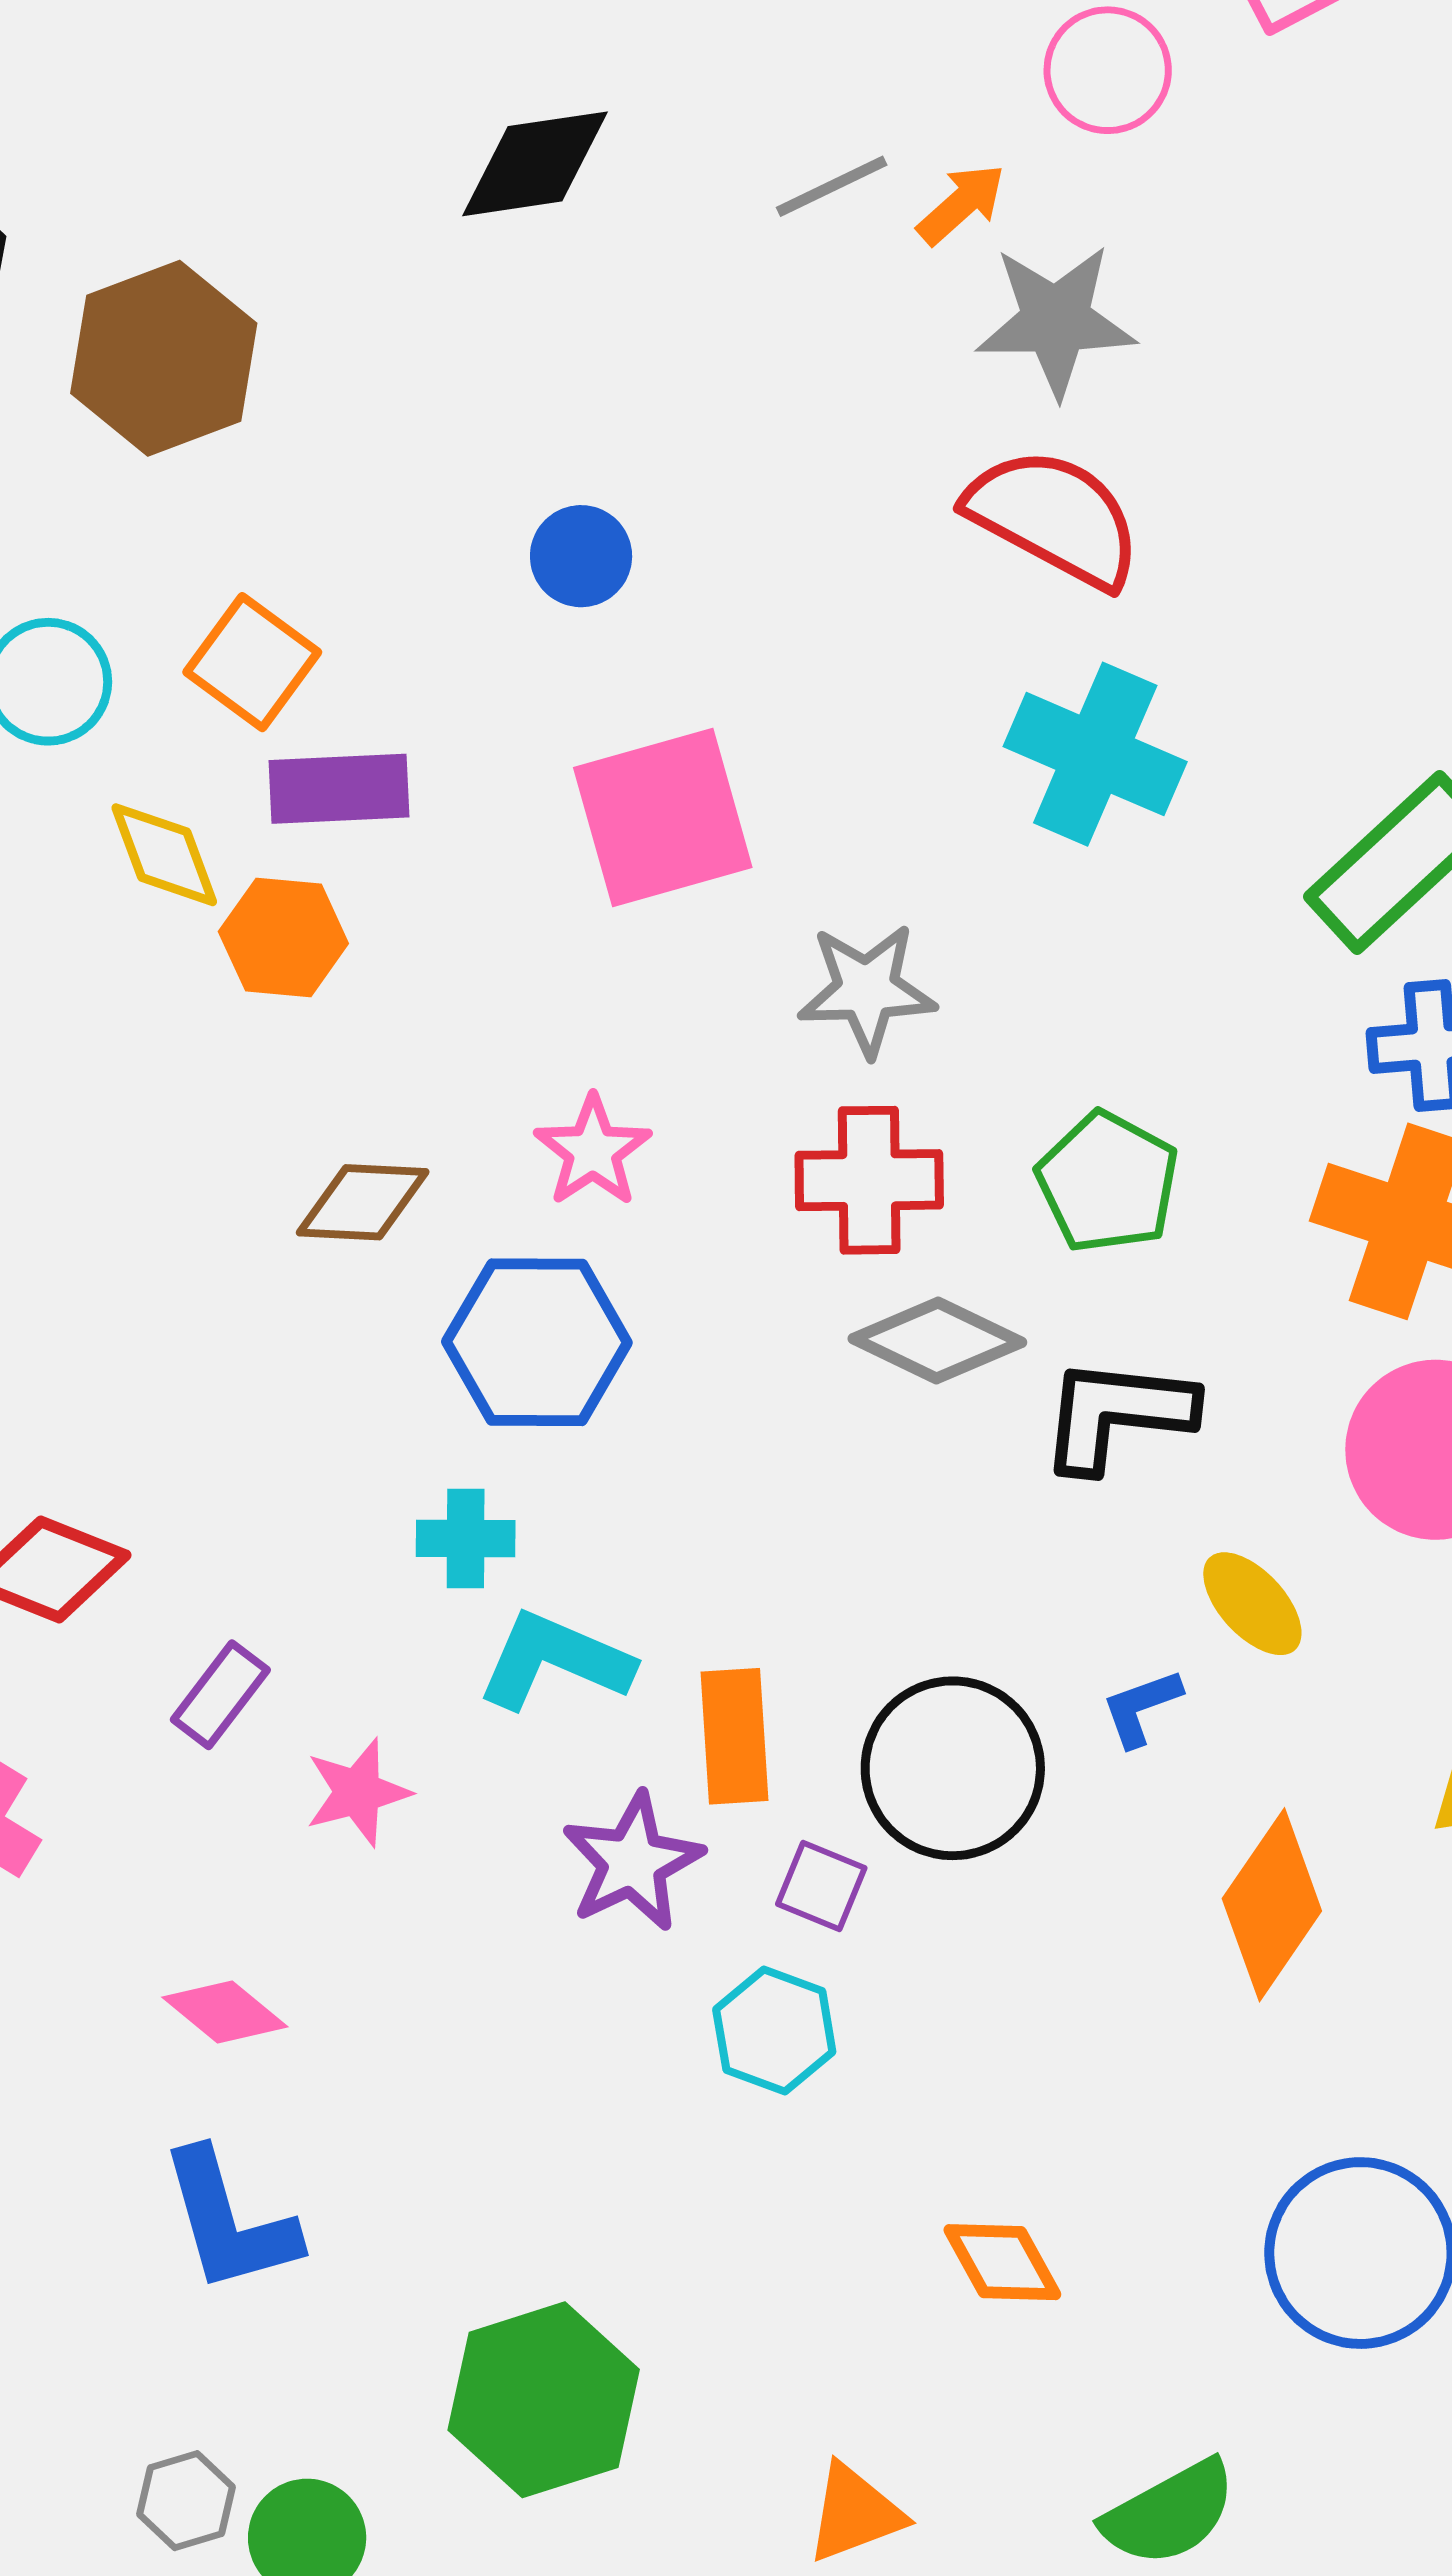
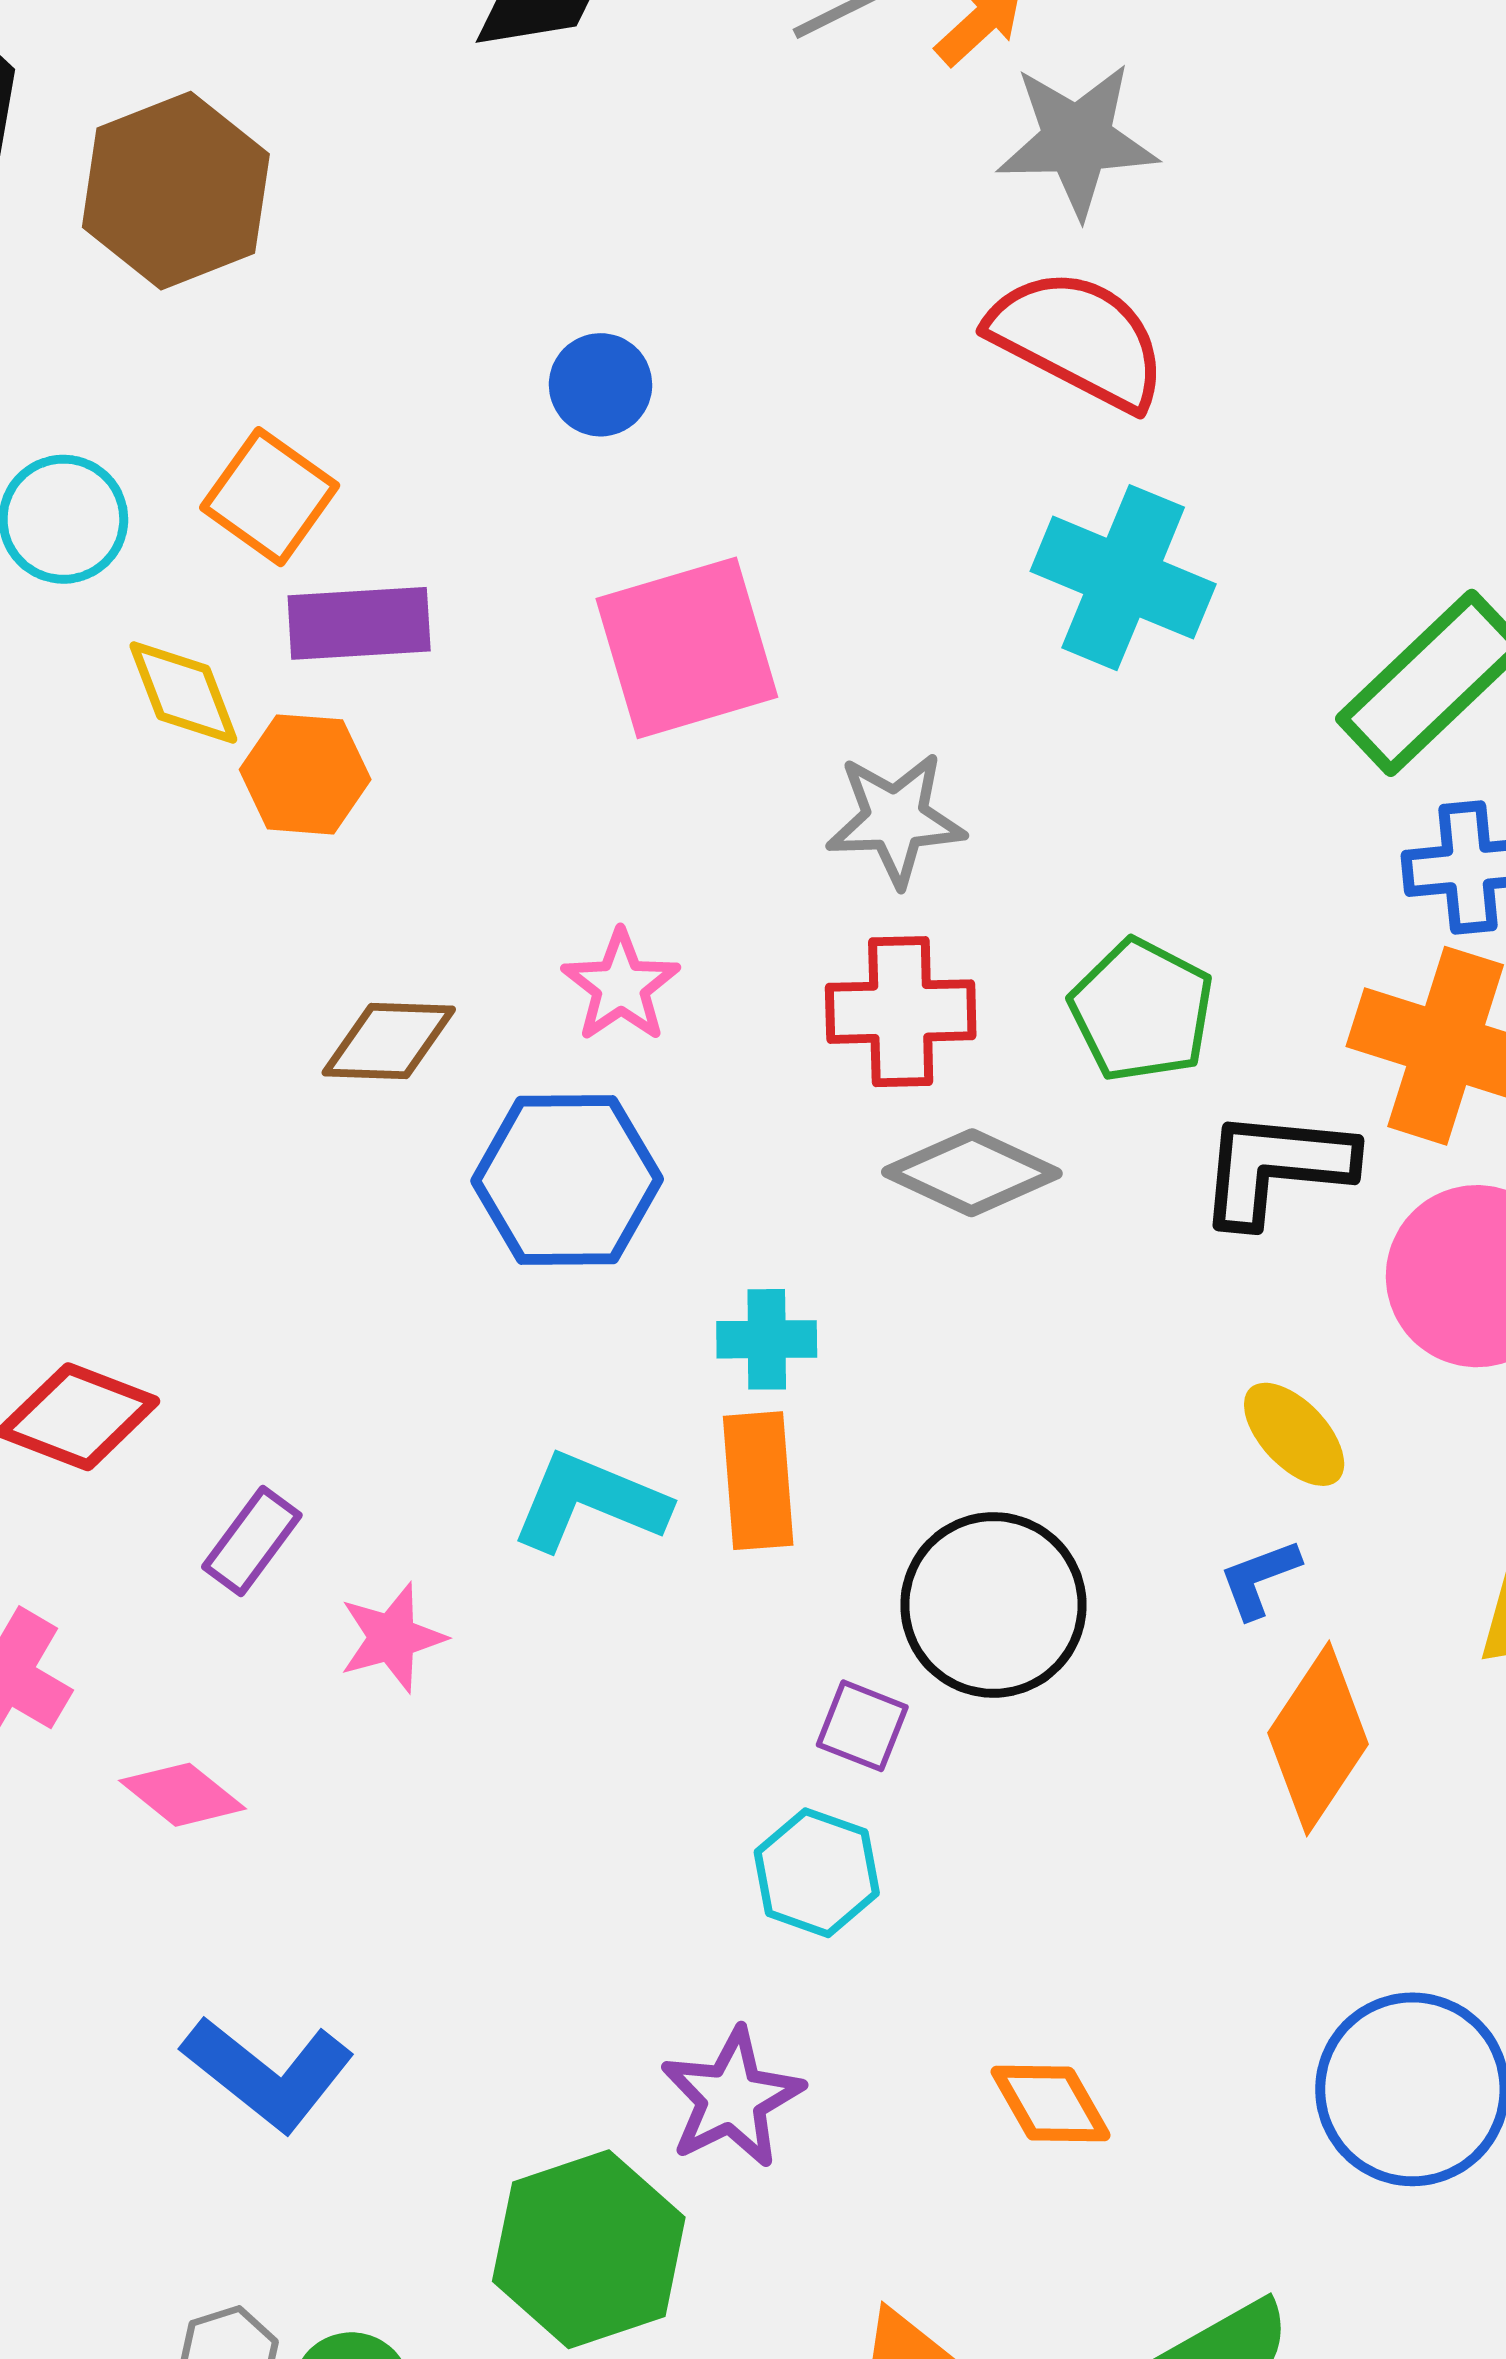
black L-shape: (1117, 1414) -> (1276, 1167), moved
cyan cross: (466, 1538) -> (767, 1339), moved
blue L-shape: (1141, 1707) -> (1259, 1579), moved
orange rectangle: (735, 1736) -> (758, 1481), moved
purple star: (632, 1862) -> (732, 2098), moved
pink diamond: (225, 2012) -> (182, 1795), moved
blue L-shape: (229, 2221) -> (268, 2073), turned -35

